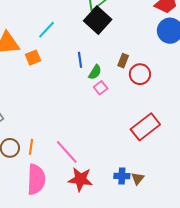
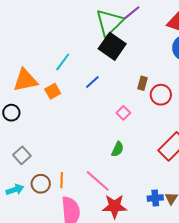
blue line: (80, 60) -> (92, 82), moved, turned 63
green semicircle: (95, 72) -> (118, 149), moved

